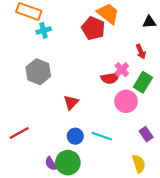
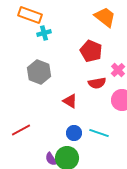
red pentagon: (93, 28) -> (91, 51), moved
red semicircle: (110, 78) -> (97, 83), moved
red triangle: (71, 102) -> (70, 101), turned -42

